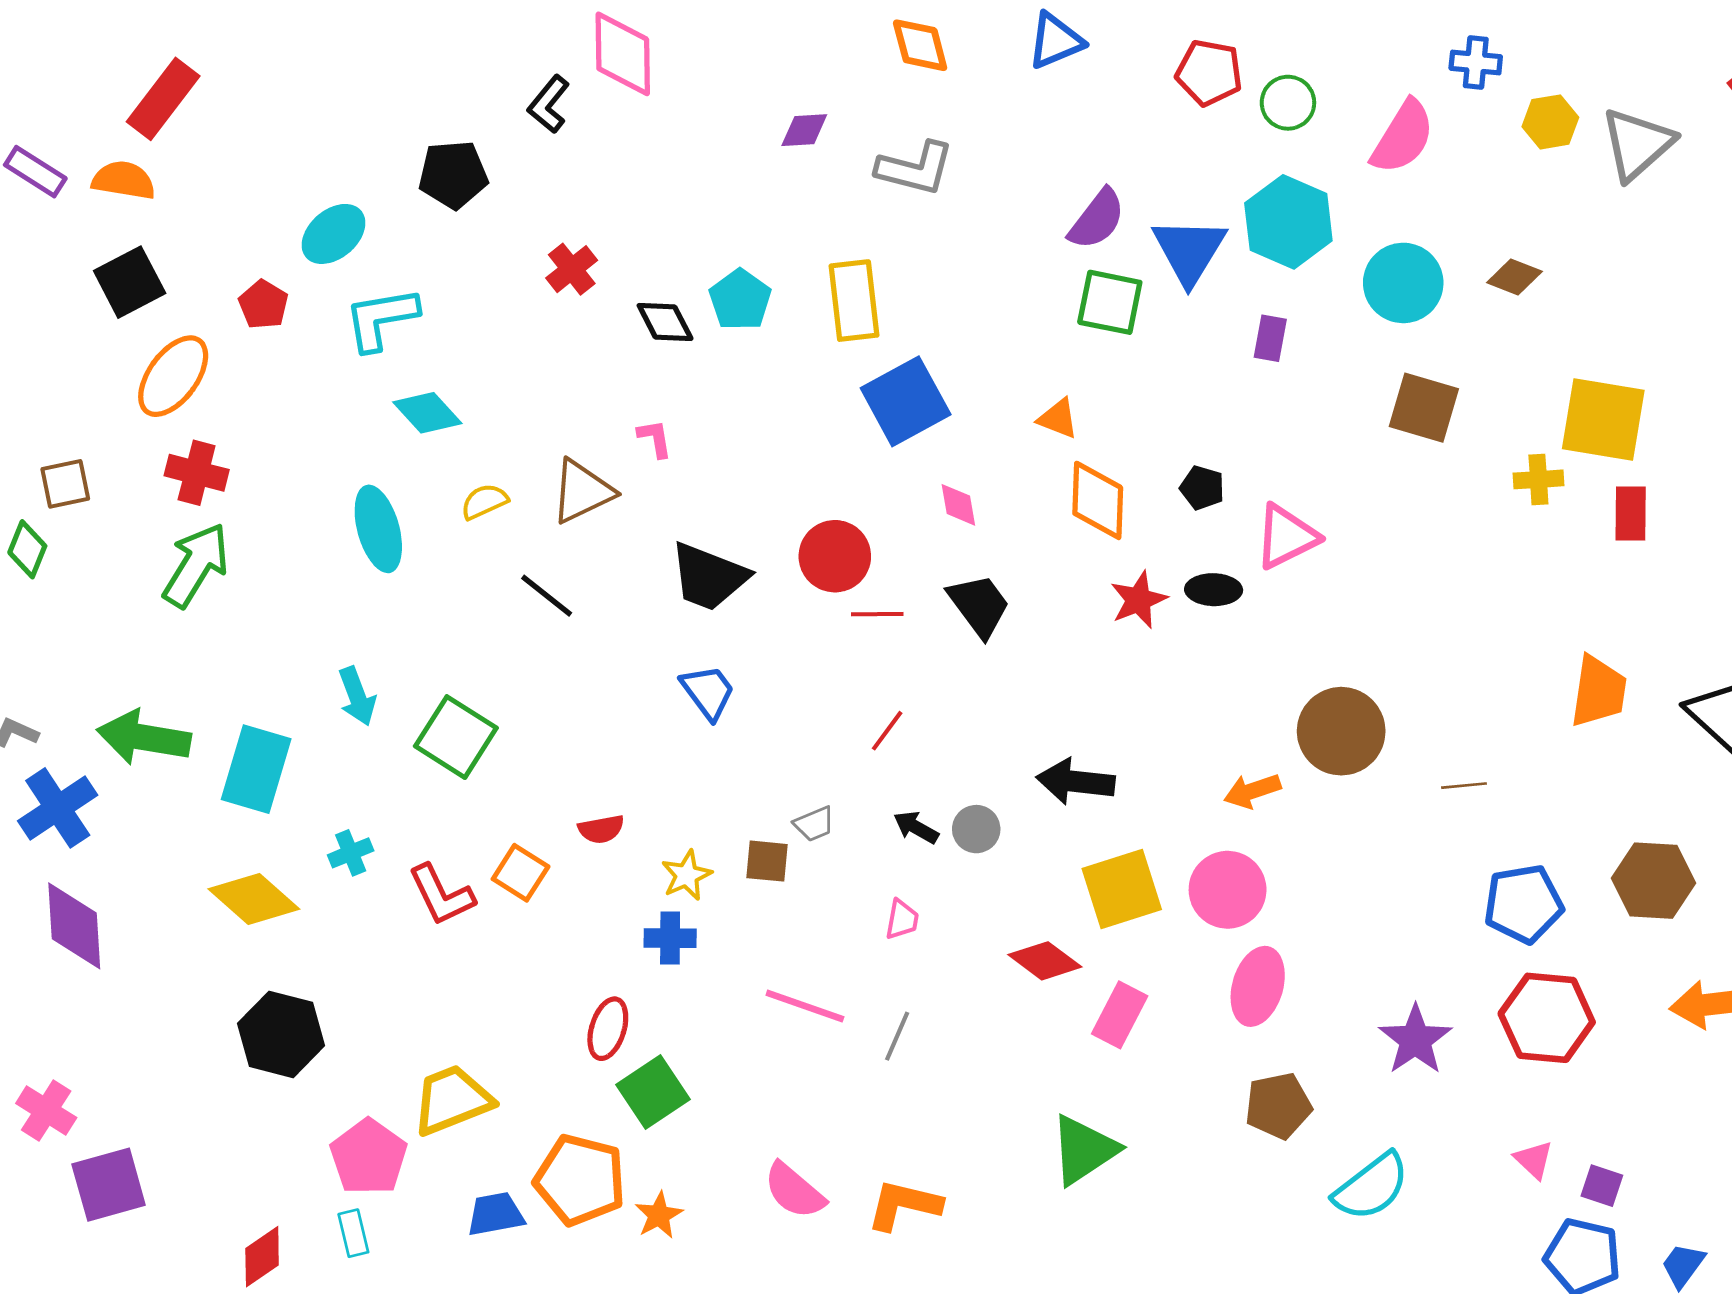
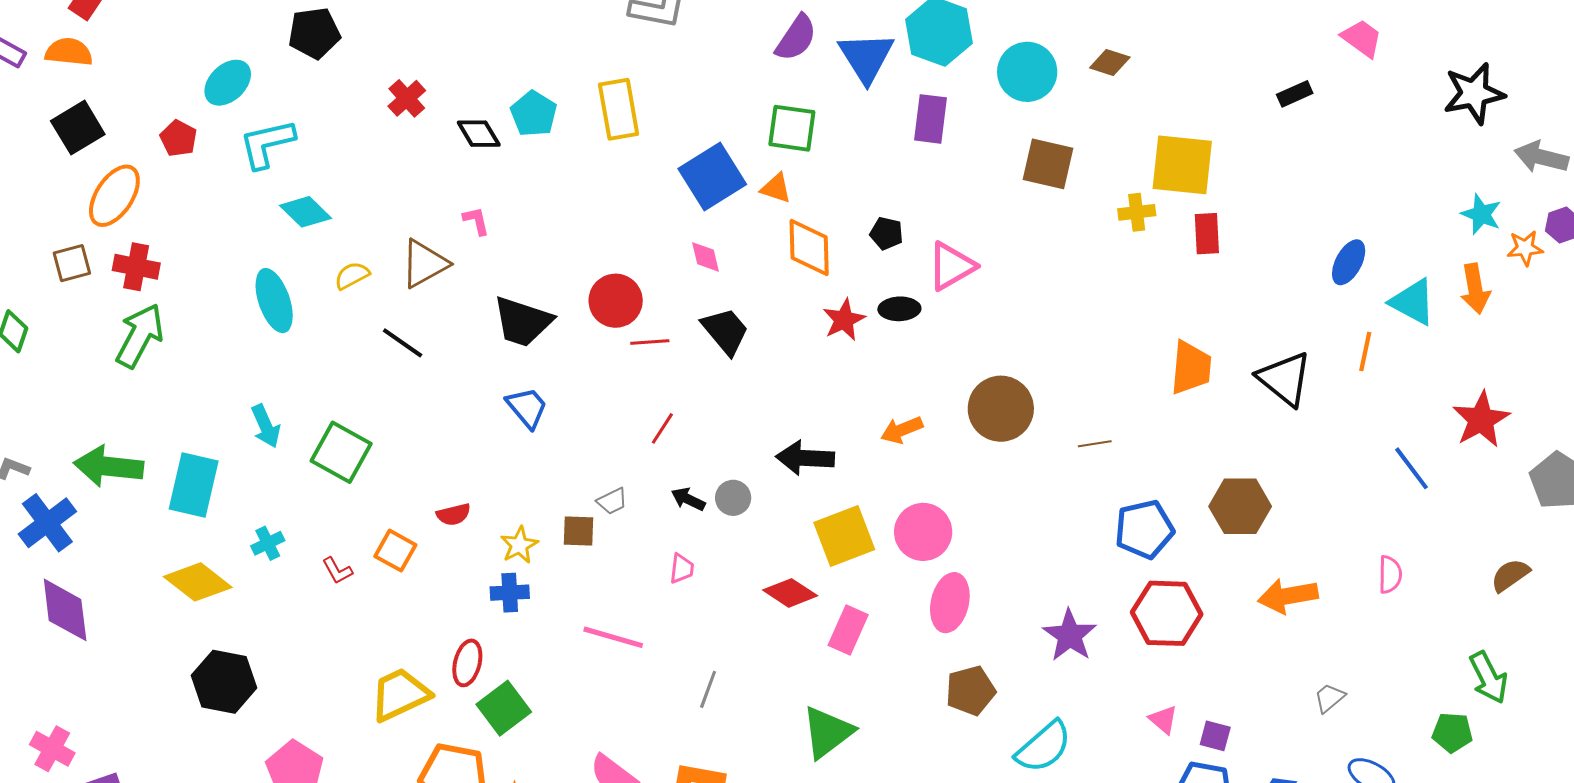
green square: (1110, 302) -> (792, 128), moved
purple rectangle: (1270, 338) -> (931, 119), size x1.4
blue square: (906, 401) -> (712, 176), moved
brown square: (65, 484) -> (72, 263), moved
orange arrow: (1252, 791) -> (902, 430), moved
red L-shape: (441, 895) -> (337, 571), size x0.6
gray line: (897, 1036) -> (708, 689), moved
yellow trapezoid: (452, 1100) -> (400, 695), moved

